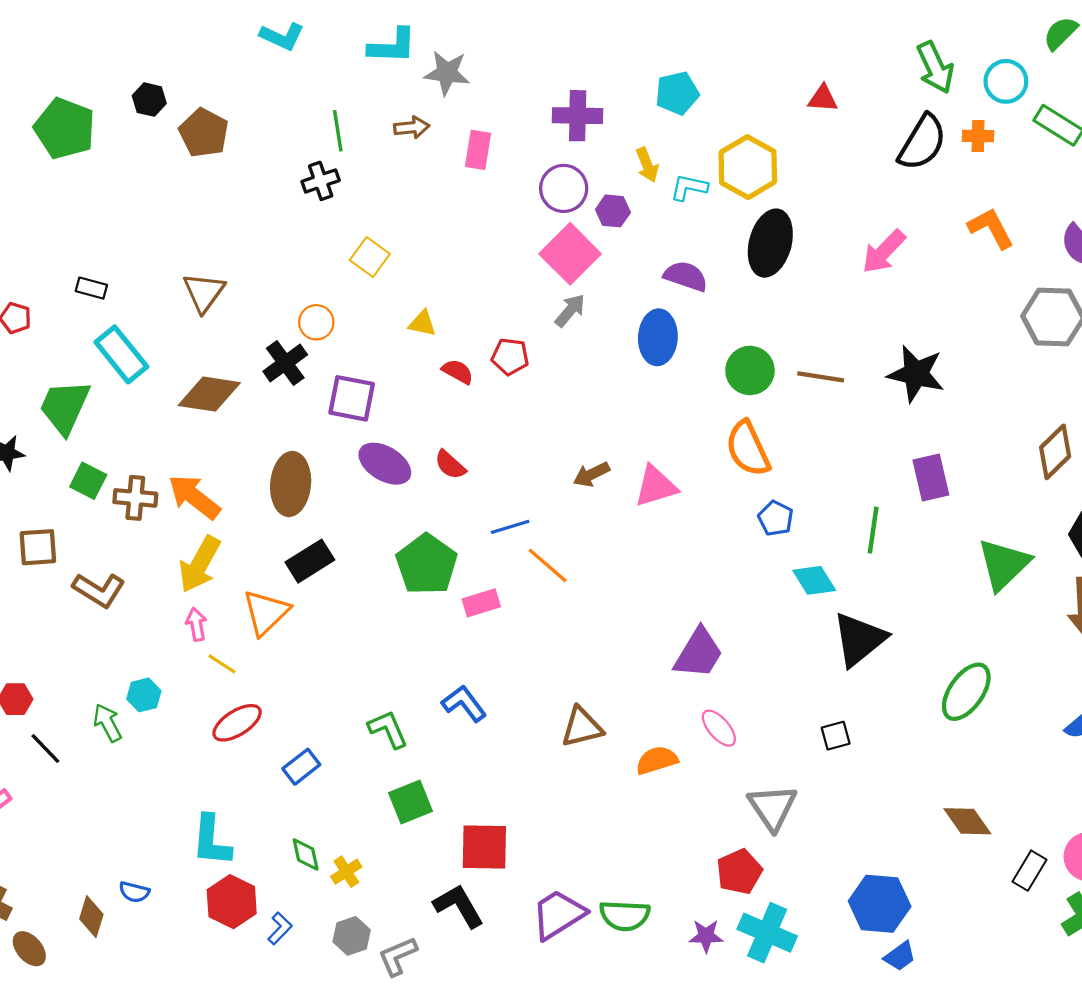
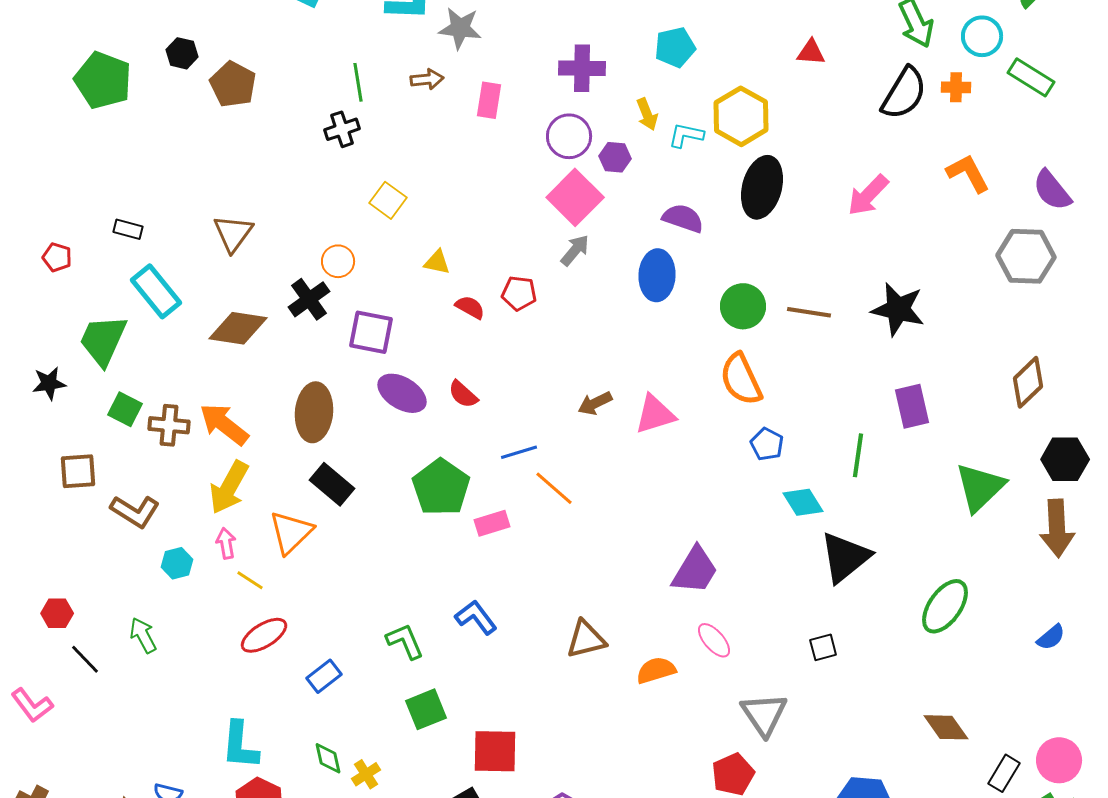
black rectangle: (310, 561) -> (332, 484), turned 72
cyan hexagon: (144, 695) -> (177, 563), moved

